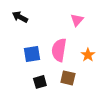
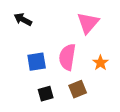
pink triangle: (77, 20) -> (88, 23), size x1.5
brown square: (68, 78) -> (78, 89), turned -35

